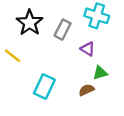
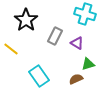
gray rectangle: (63, 30) -> (55, 36), moved
cyan rectangle: (44, 86) -> (39, 76), turned -60

